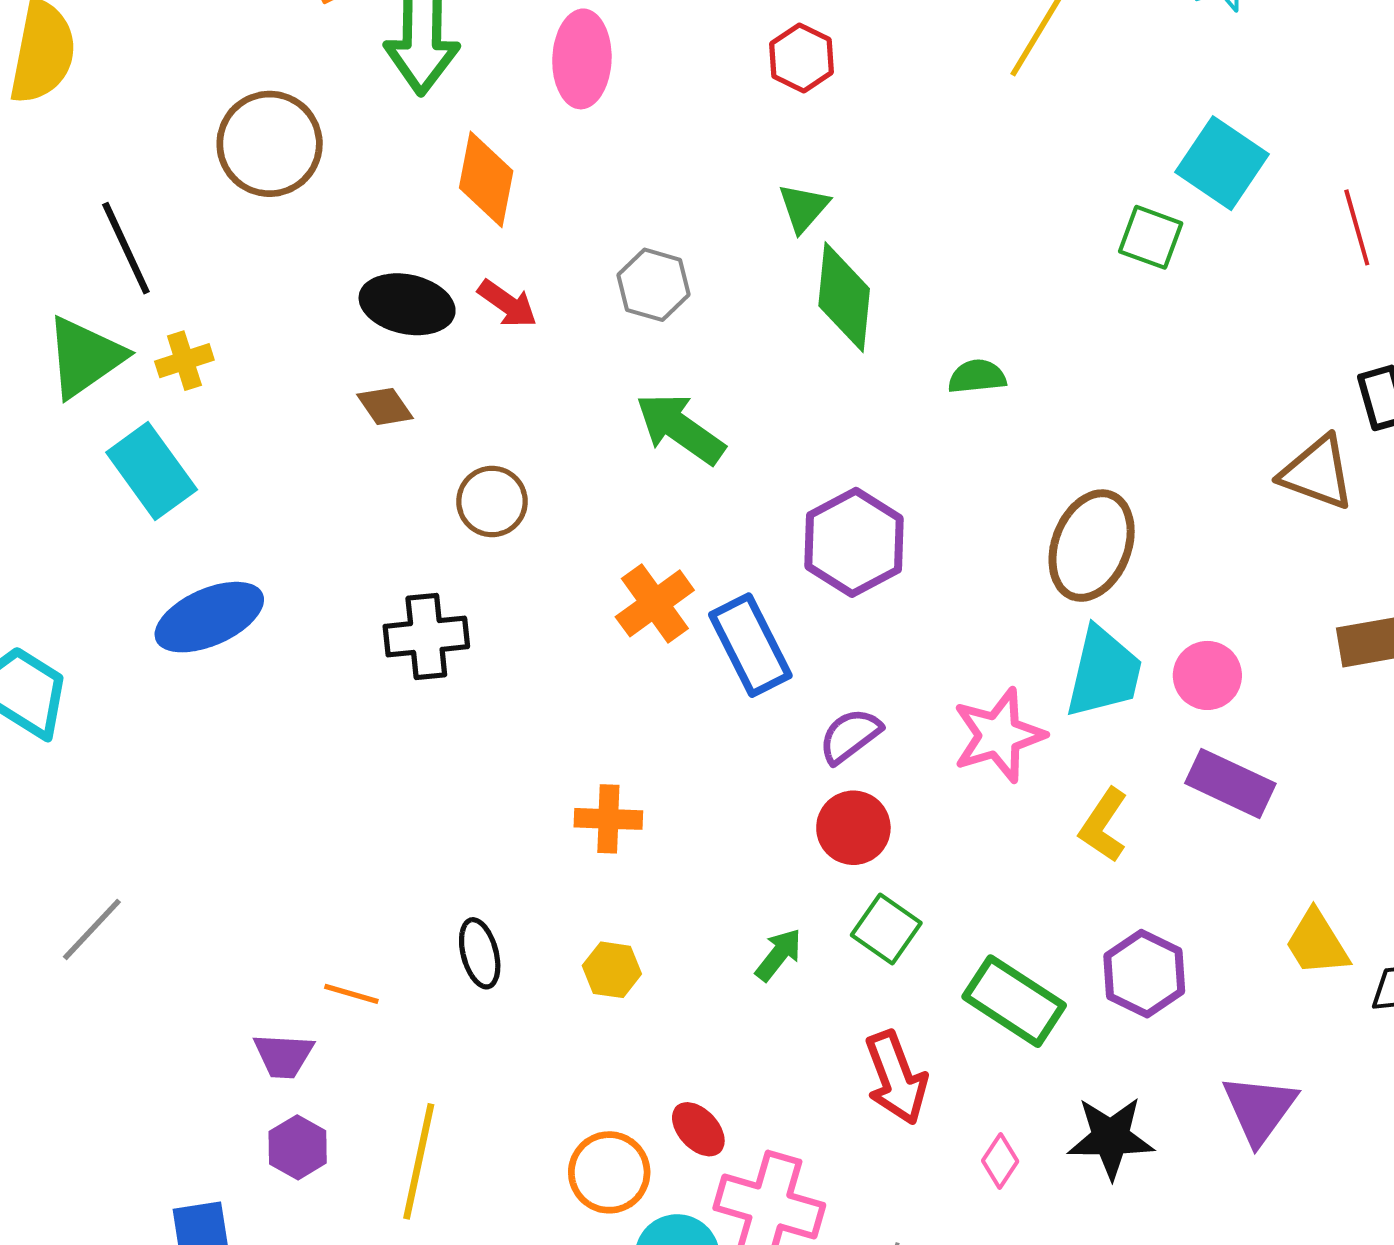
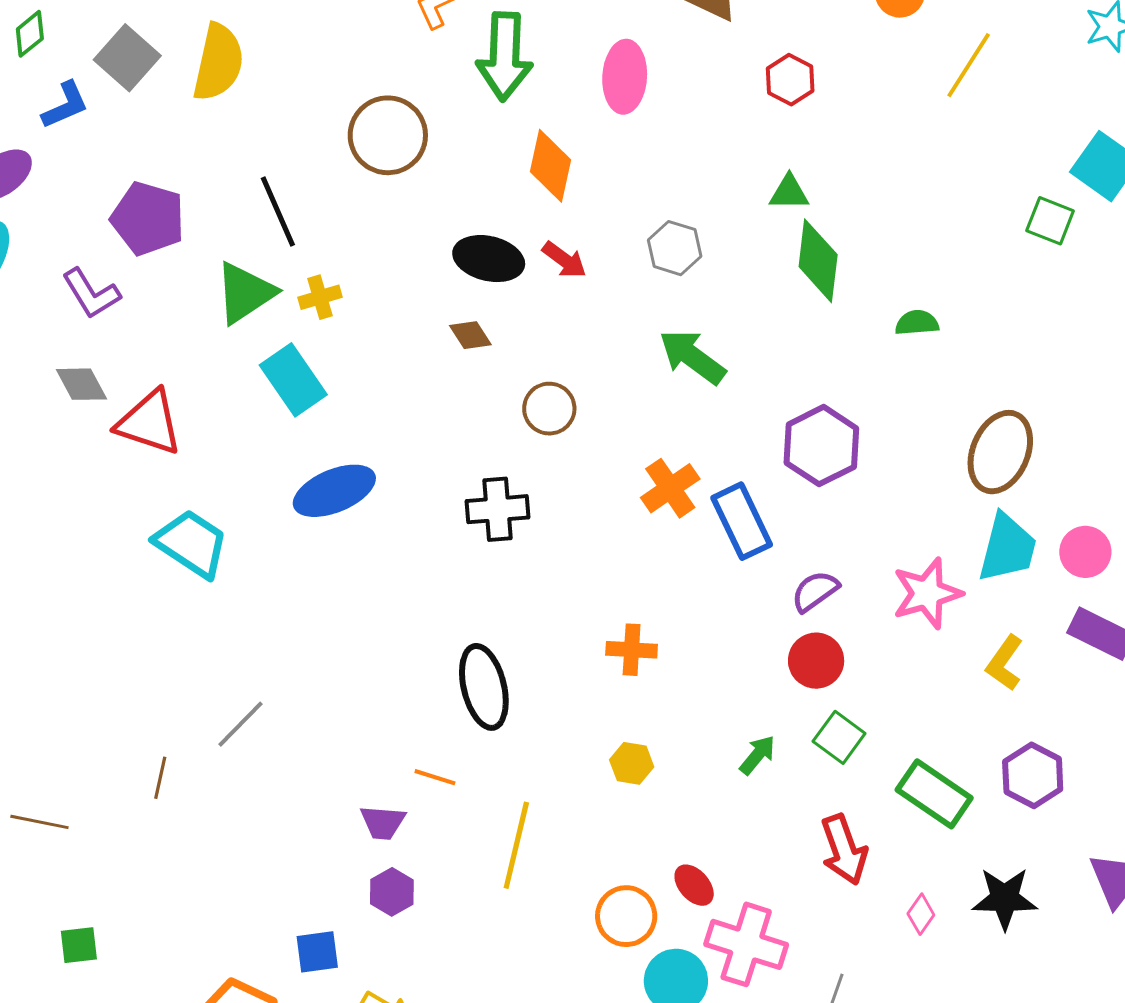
green triangle: (804, 208) -> (789, 193), turned 48
black ellipse: (480, 953) -> (484, 687), moved, size x1.6
yellow line: (419, 1161) -> (516, 845), moved

